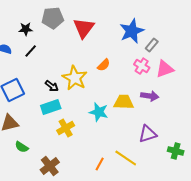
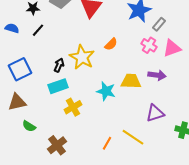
black arrow: (52, 86) -> (59, 65), turned -104

